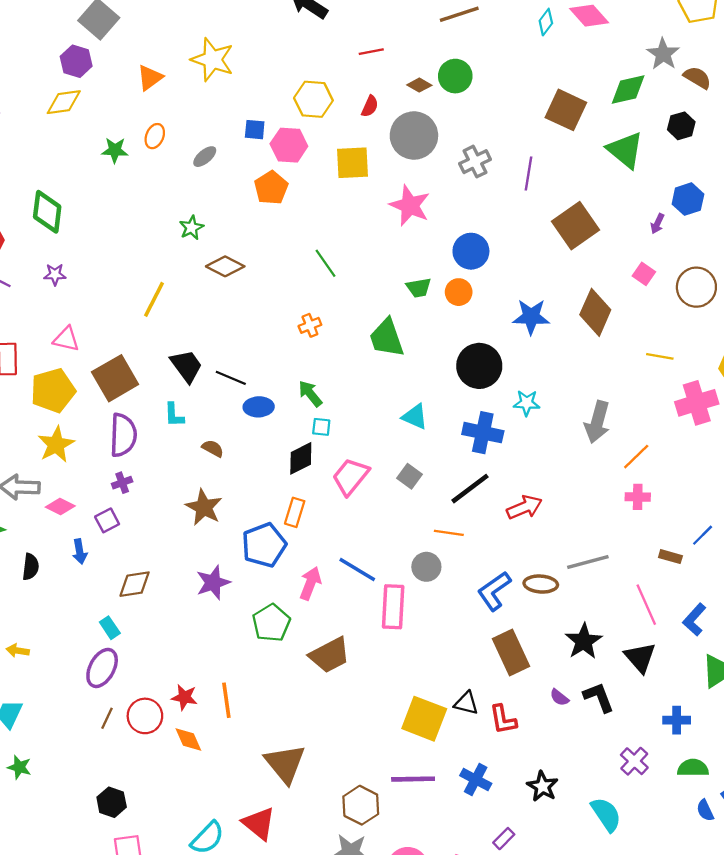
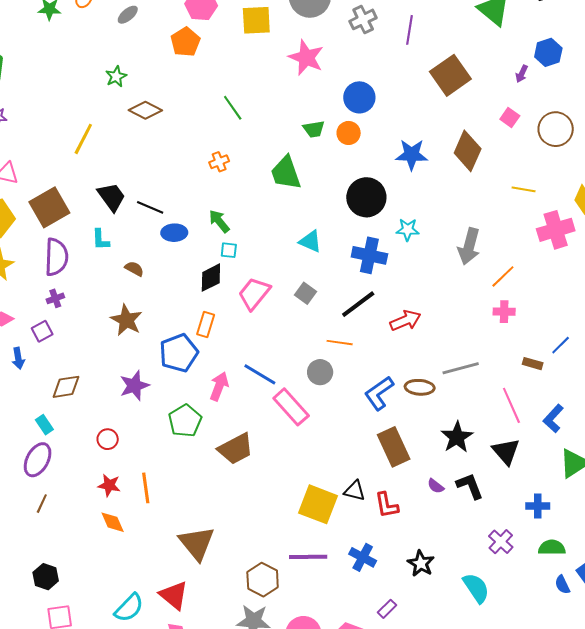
pink rectangle: (393, 607) -> (291, 407), turned -45
red circle: (145, 716) -> (108, 439), moved, size x0.7

